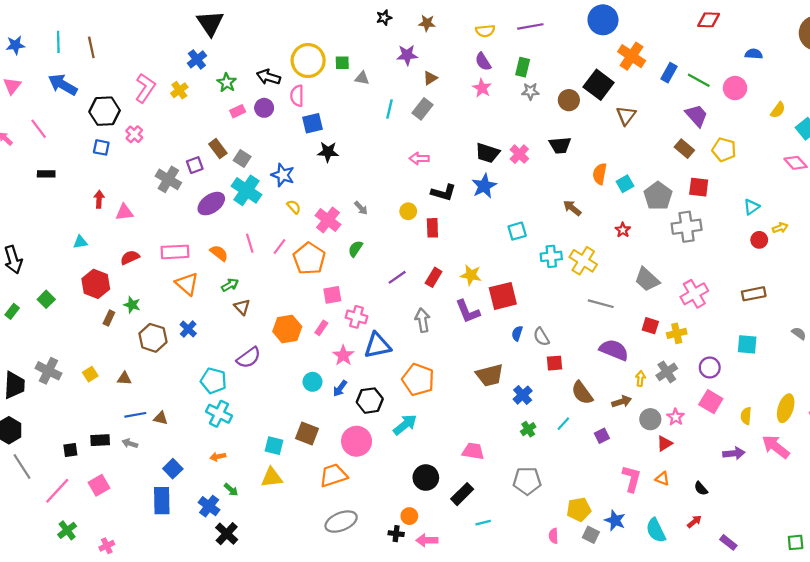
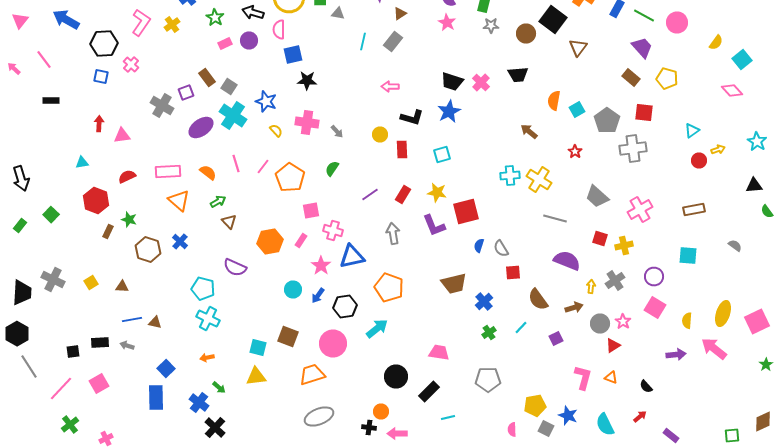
pink cross: (328, 220) -> (307, 122), moved, turned -30
cyan square: (517, 231) -> (442, 154), moved
purple semicircle: (249, 358) -> (235, 268), turned 60

